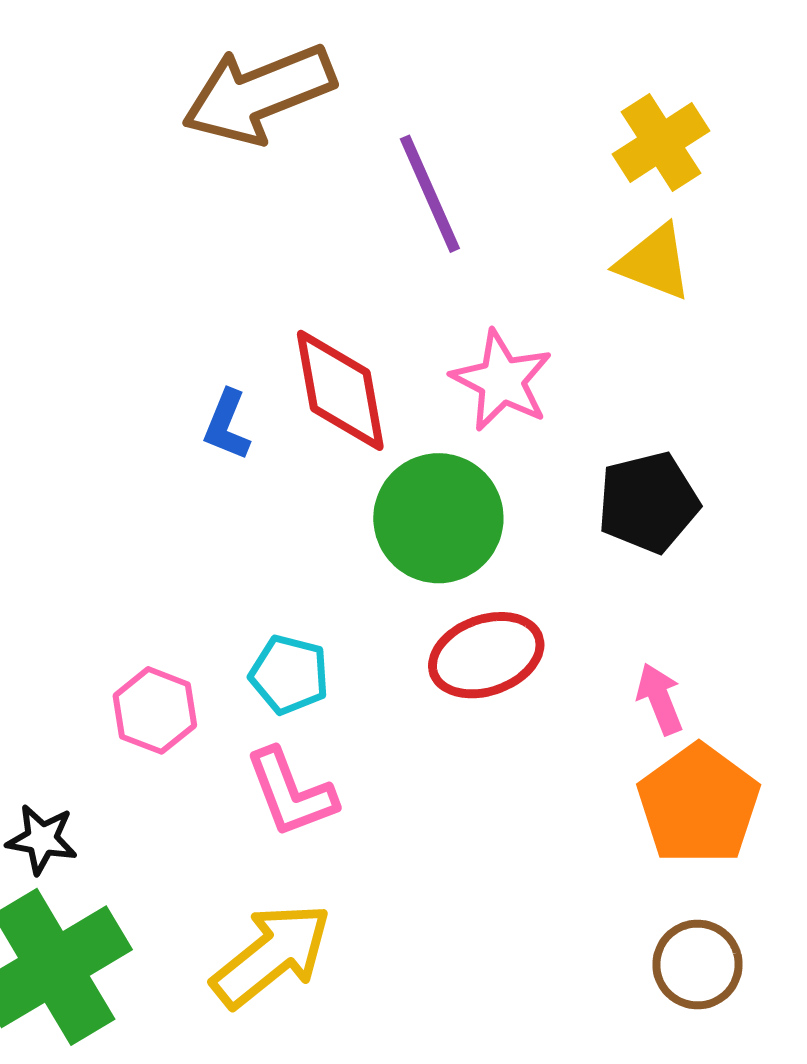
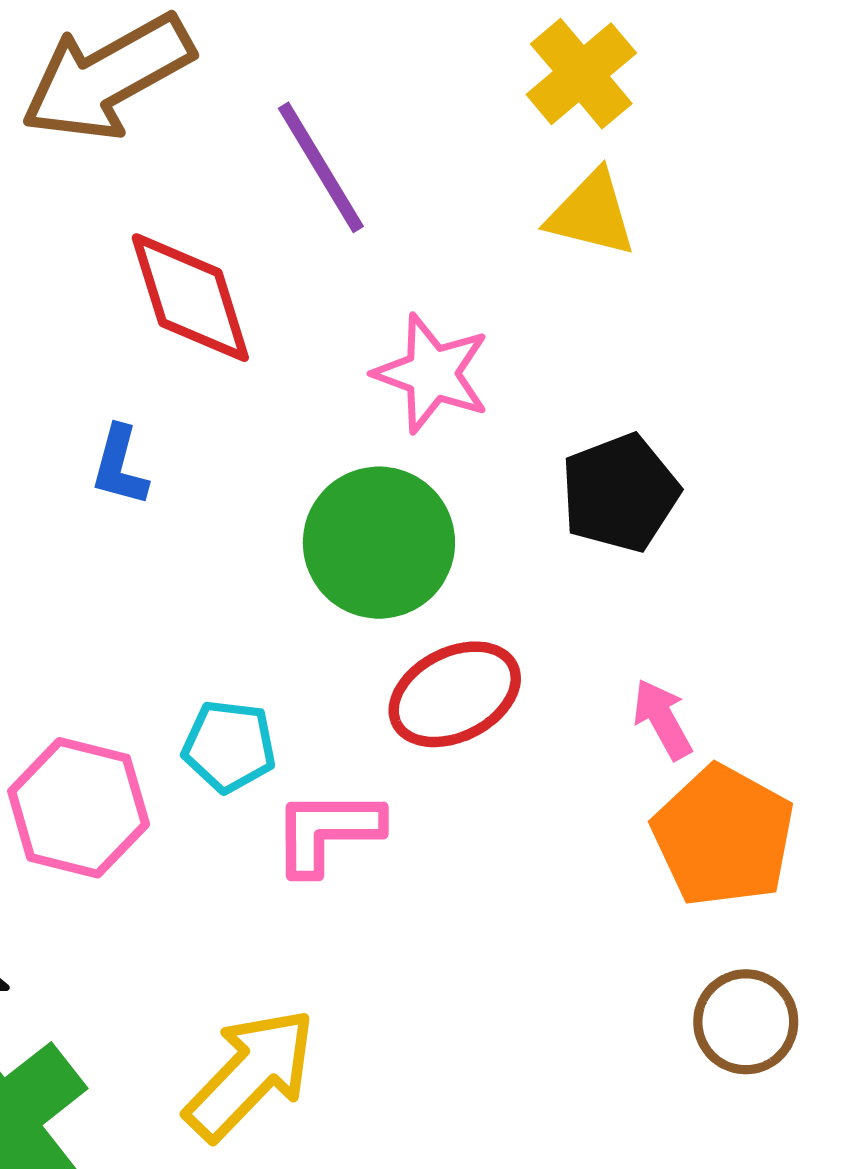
red diamond: (340, 390) -> (190, 298), moved
pink hexagon: (155, 710) -> (79, 808), size x1.4
pink L-shape: (291, 793) -> (327, 831), moved, turned 118

